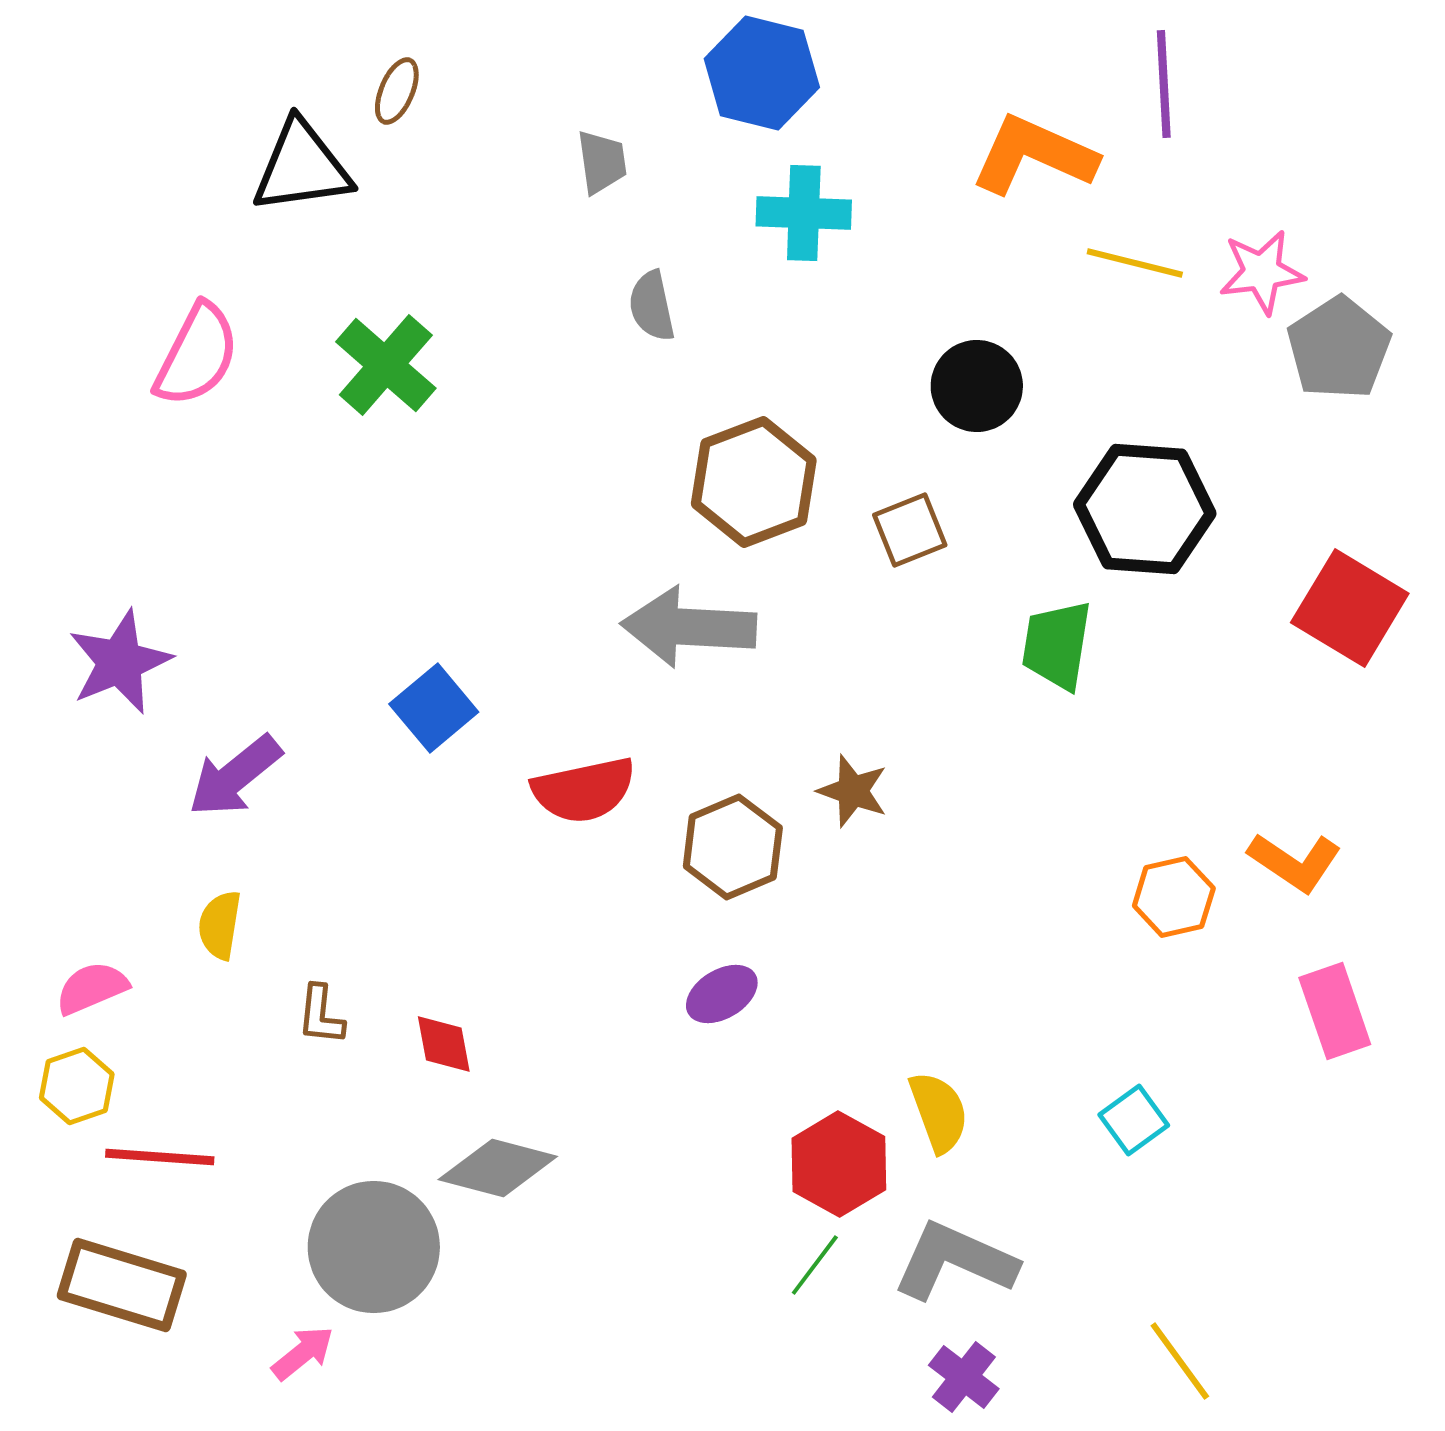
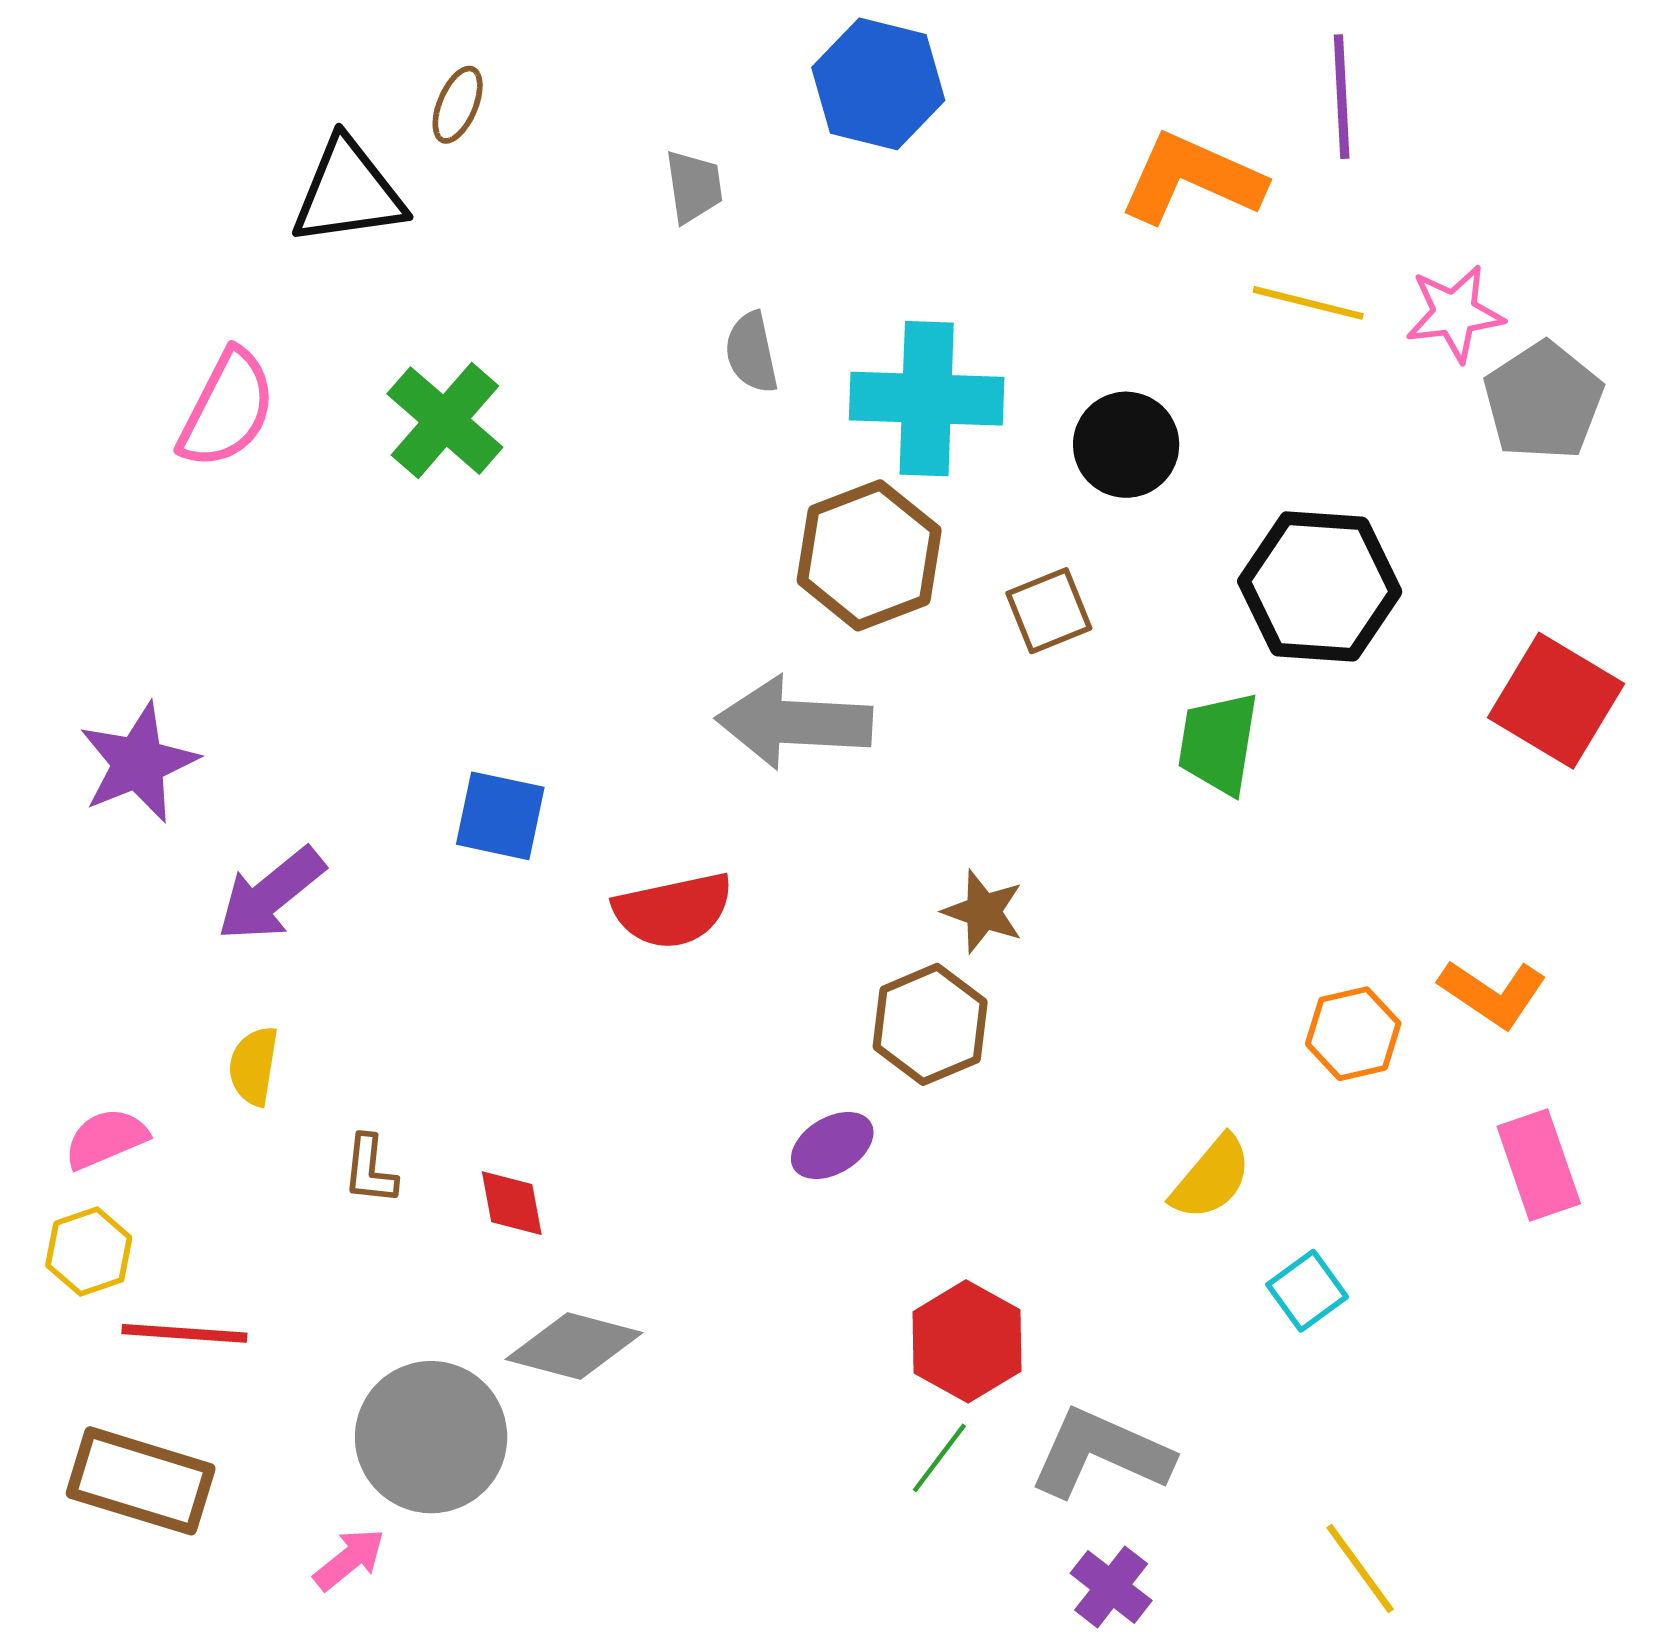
cyan cross: (804, 213) -> (927, 399), moved, size x1.4
blue square: (434, 708) -> (500, 816), turned -38
brown hexagon: (733, 847) -> (930, 1024), moved
yellow semicircle: (939, 1112) -> (1211, 1178), moved, turned 60

